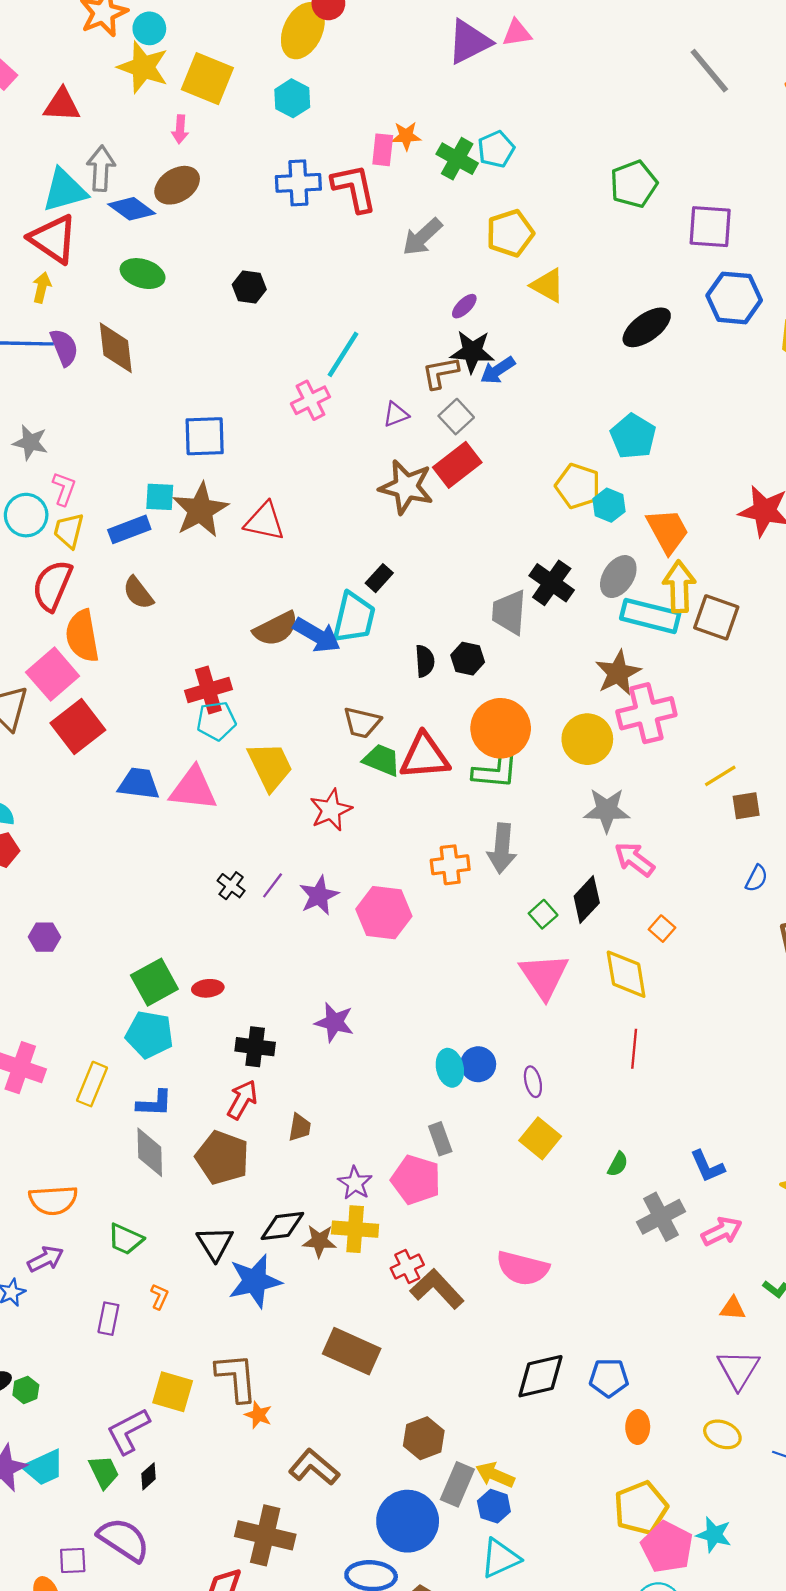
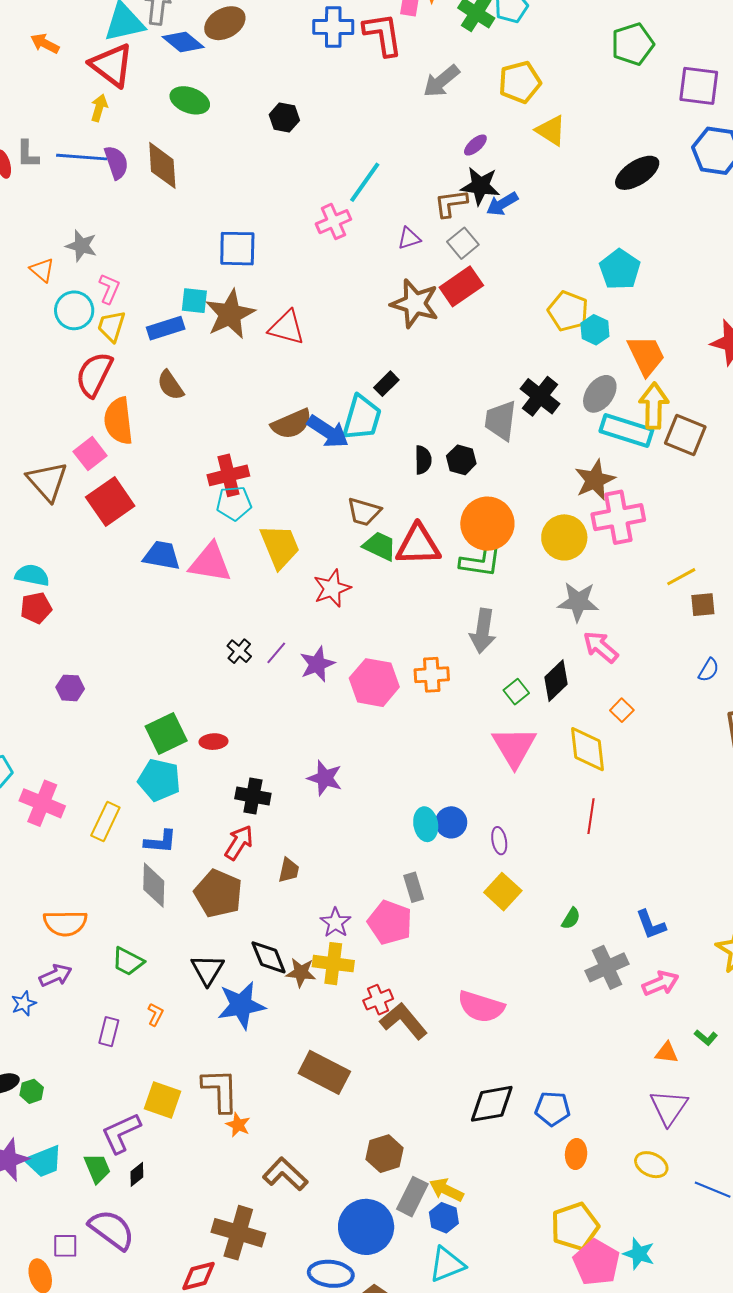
pink square: (53, 674) -> (90, 454), size x0.7
orange cross: (450, 865) -> (432, 675), moved
black diamond: (282, 1226) -> (269, 957), turned 72

